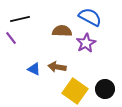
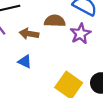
brown arrow: (57, 67) -> (29, 34), moved

